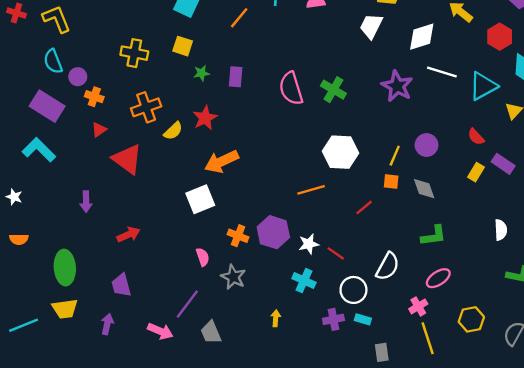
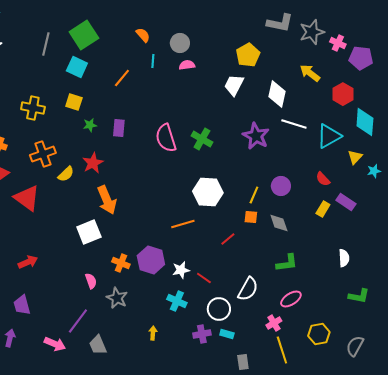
white diamond: (422, 37) -> (277, 94), turned -60
orange arrow: (222, 162) -> (107, 200), turned -88

